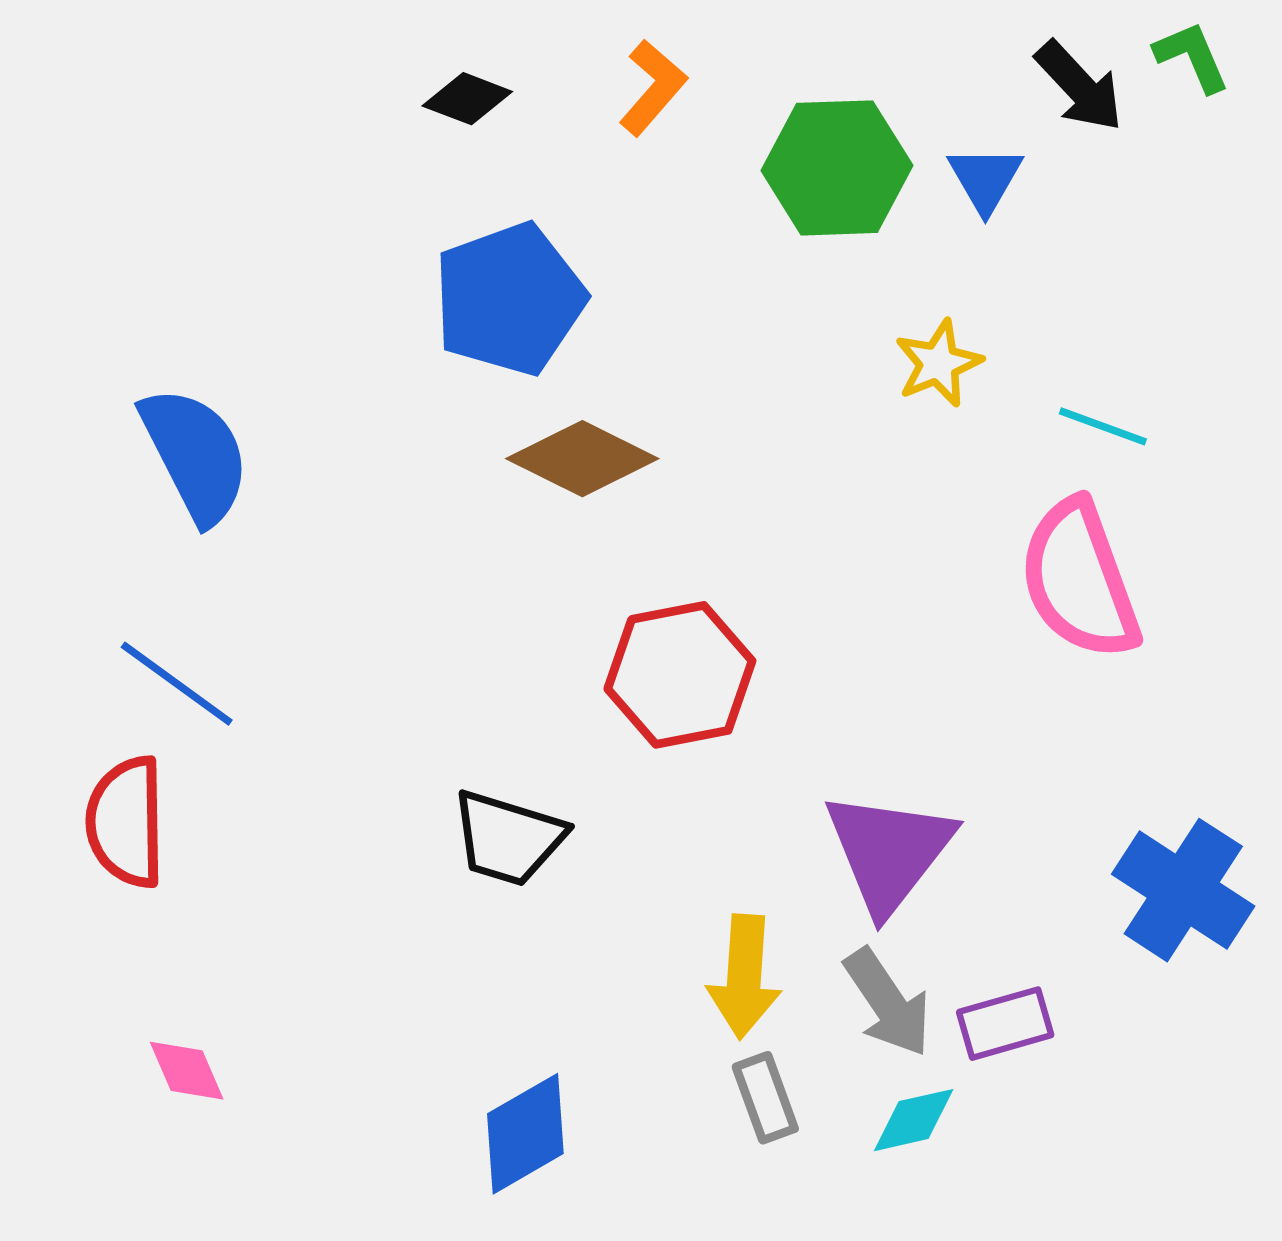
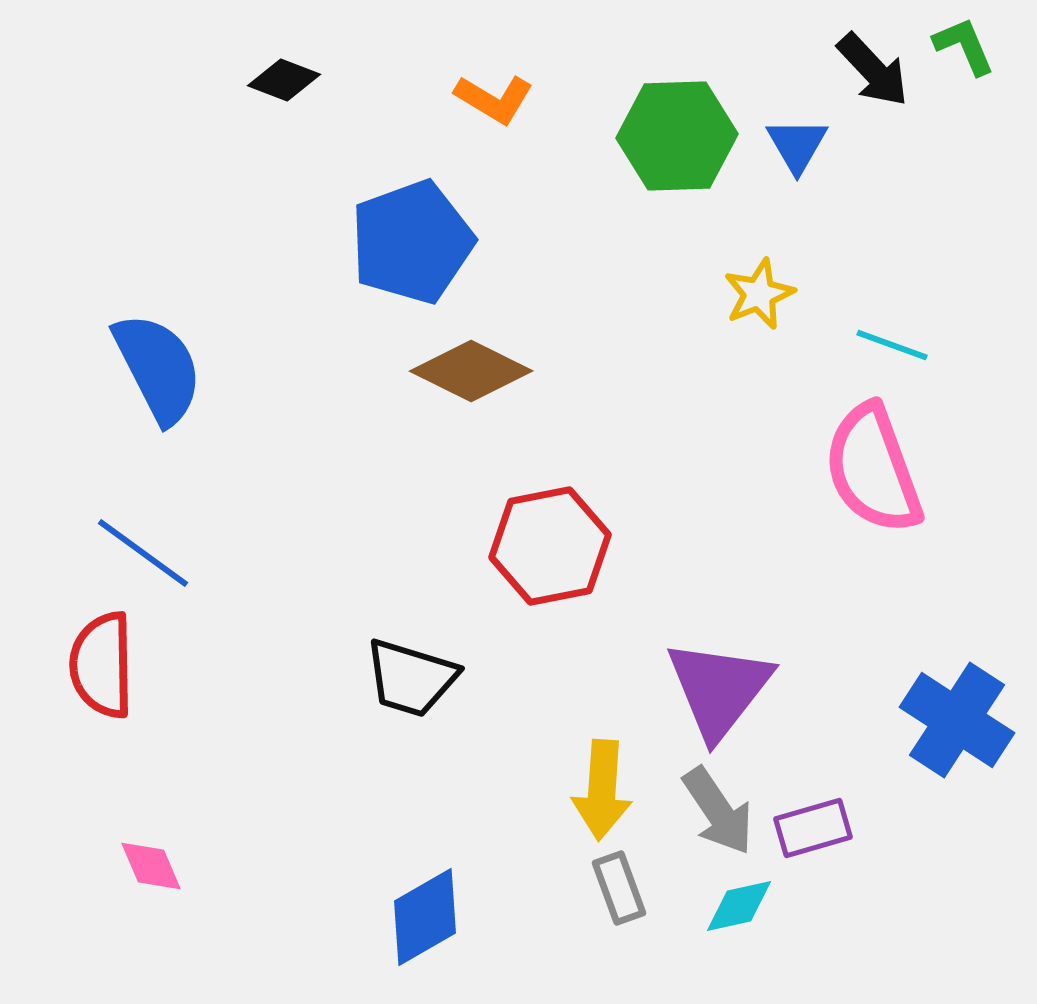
orange L-shape: (653, 88) -> (494, 99), moved, turned 80
black diamond: (467, 99) -> (284, 80), moved

